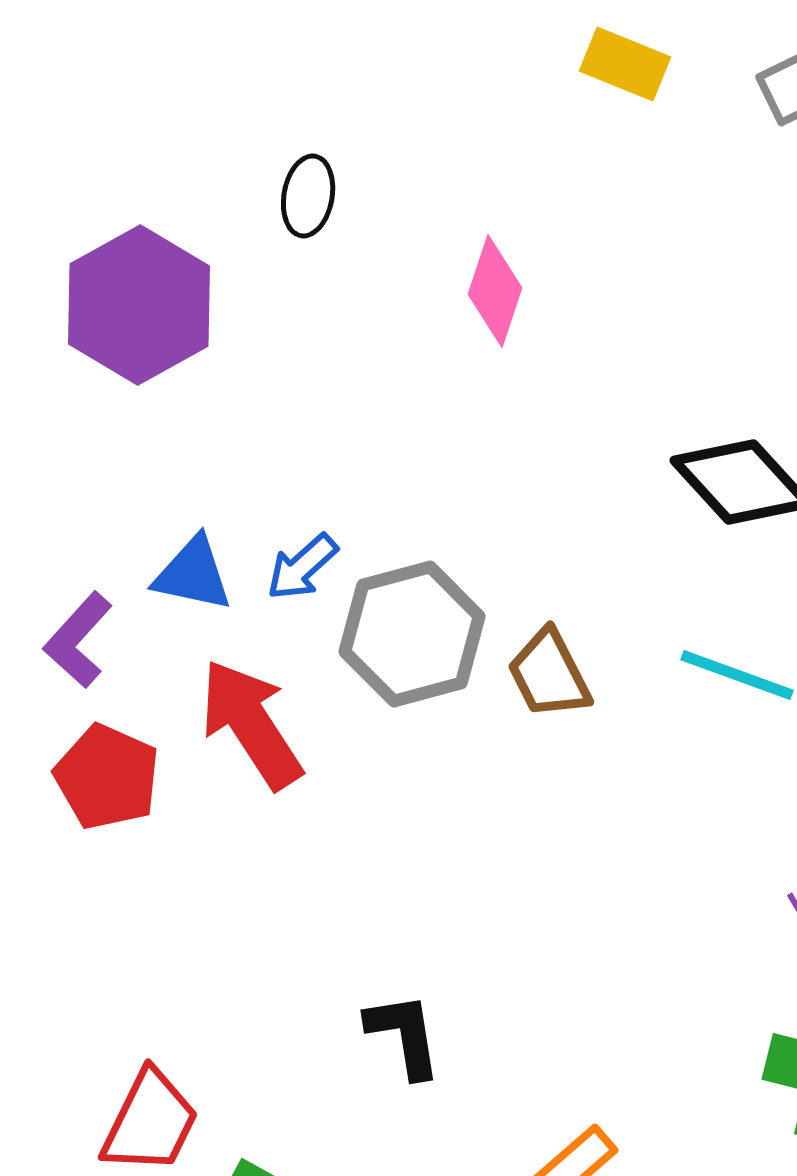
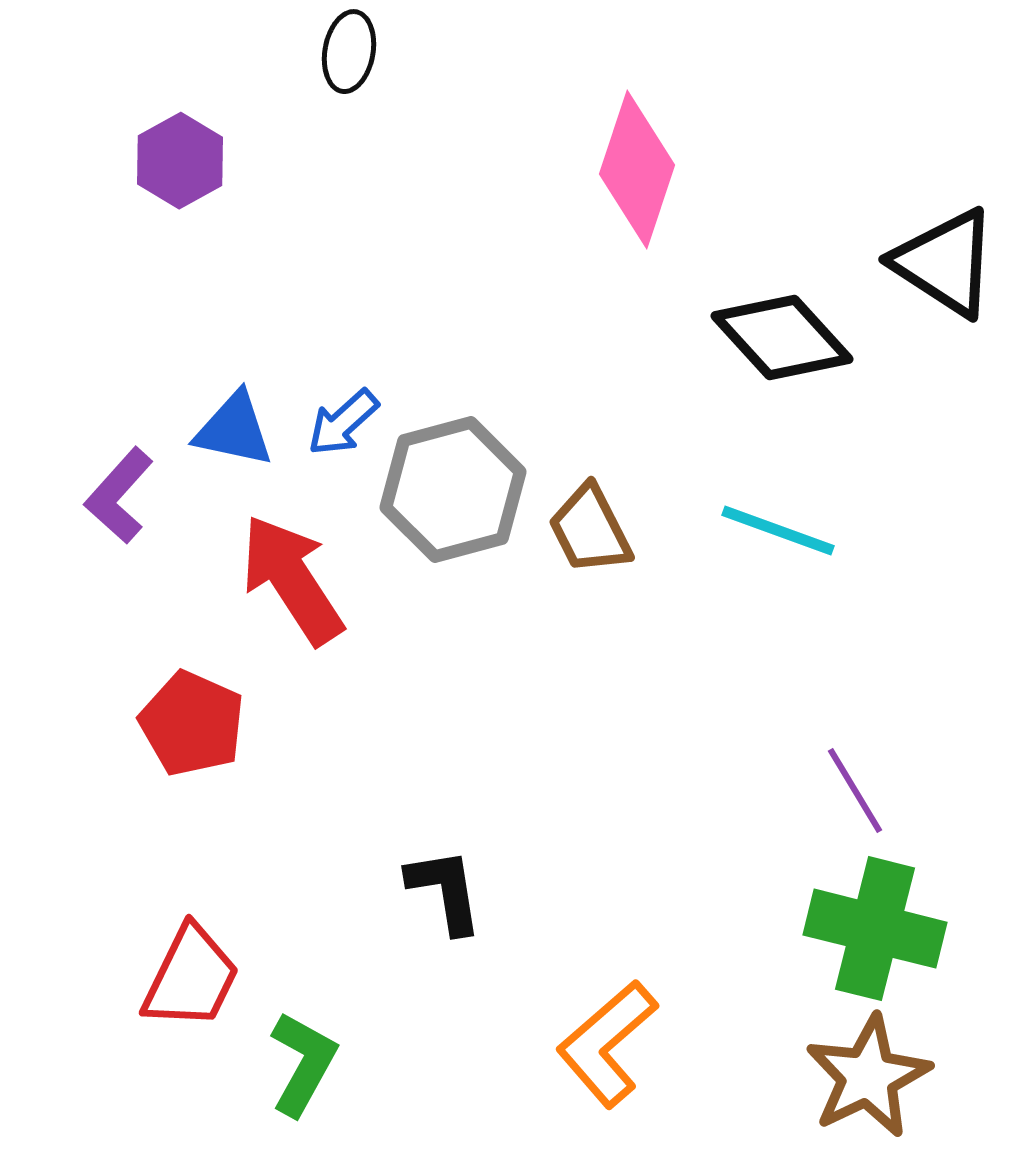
pink diamond: (495, 291) -> (637, 170), moved, size x1.4
purple hexagon: (139, 305) -> (180, 161), size x0.6
red pentagon: (107, 777) -> (192, 724), moved

